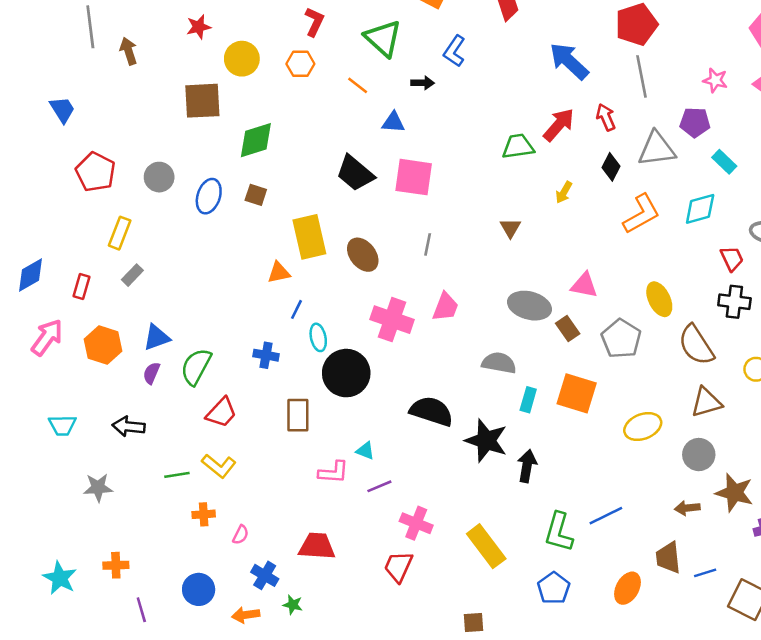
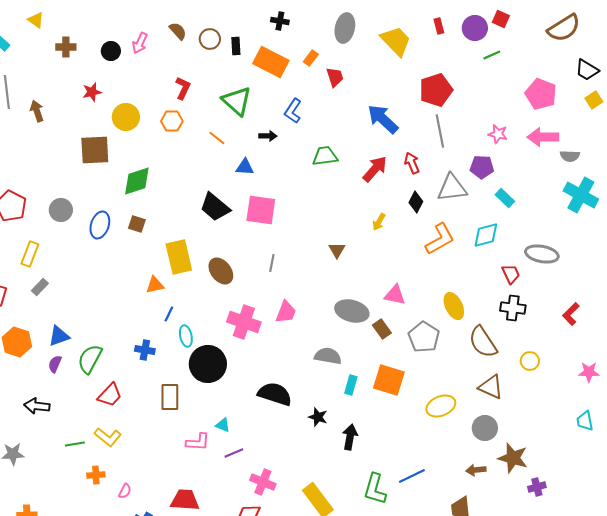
green trapezoid: (518, 146) -> (325, 156), moved
brown triangle: (706, 402) -> (491, 387), turned 40
black star: (486, 441) -> (318, 417), size x0.6

